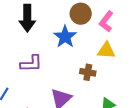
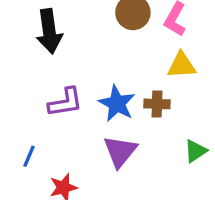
blue star: (65, 37) -> (117, 104), moved

